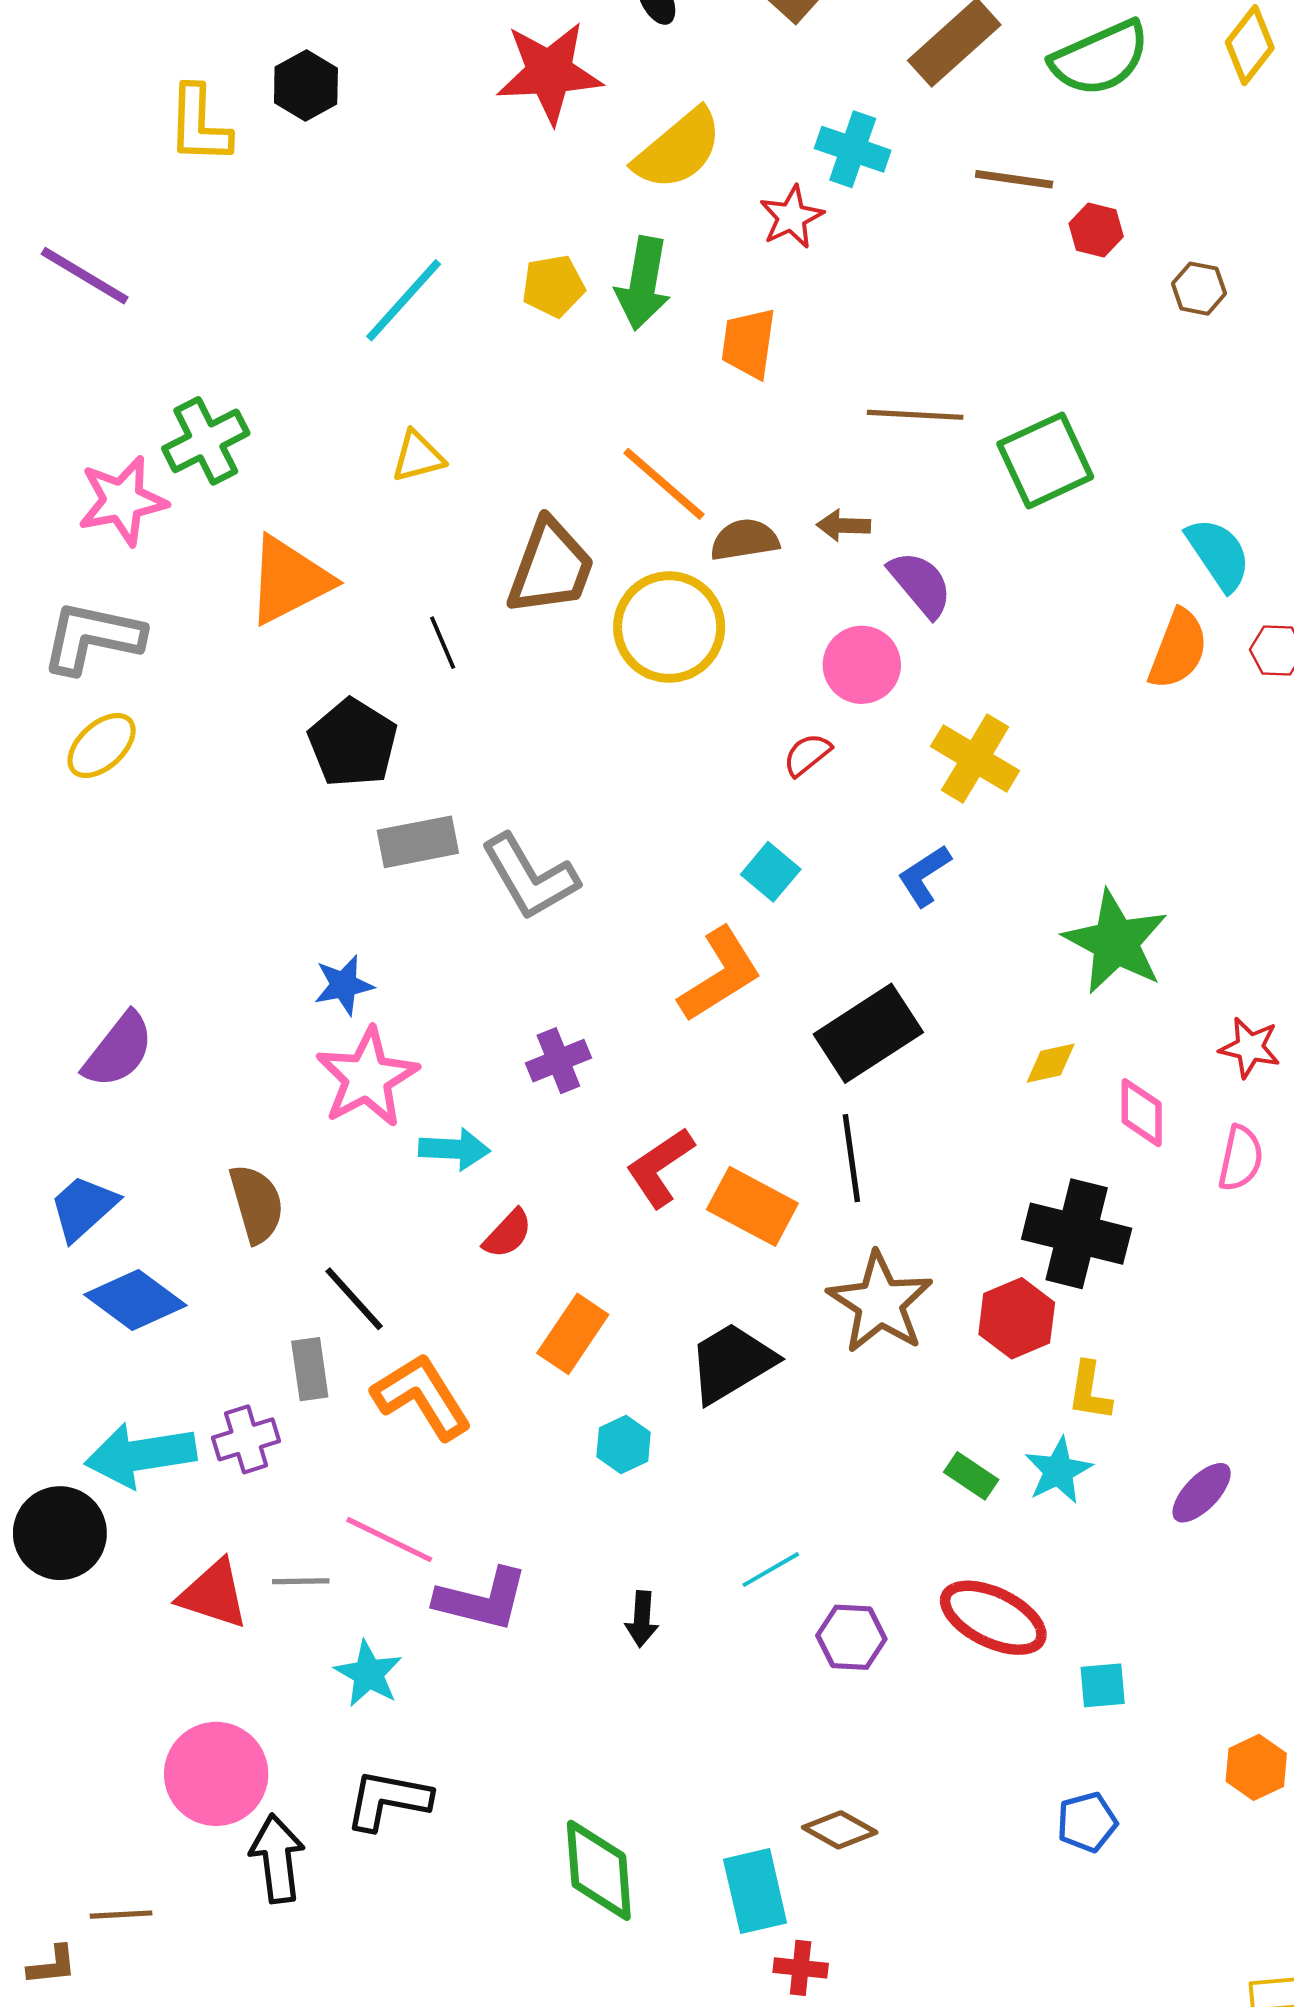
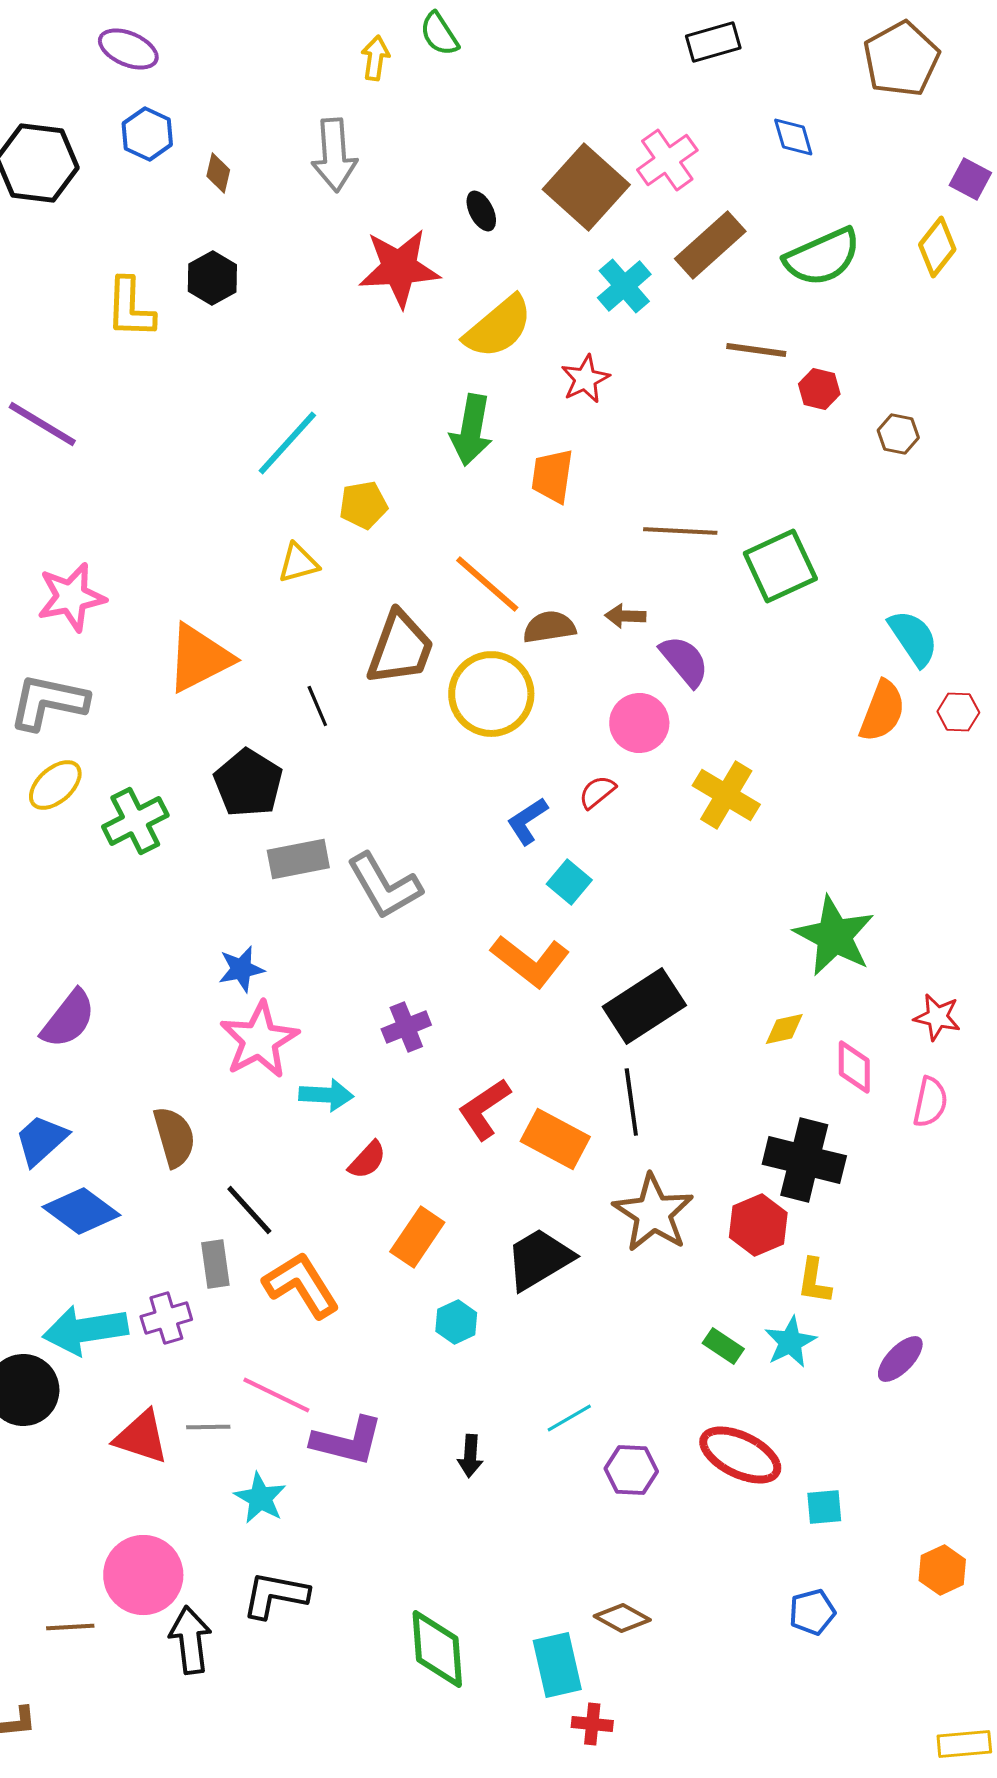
cyan cross: (853, 149) -> (624, 286), moved, turned 30
yellow pentagon: (553, 286) -> (363, 505), moved
green cross: (206, 441) -> (135, 821), moved
blue L-shape: (924, 876) -> (527, 821), moved
orange L-shape: (720, 975) -> (530, 961), turned 70
brown line: (121, 1915) -> (70, 1627), moved

